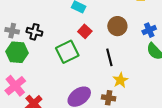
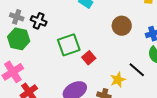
red square: (85, 31) -> (89, 58), moved
black line: (109, 57) -> (137, 70), moved, turned -42

